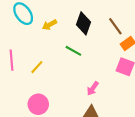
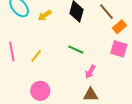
green line: (73, 51) -> (76, 50), moved

